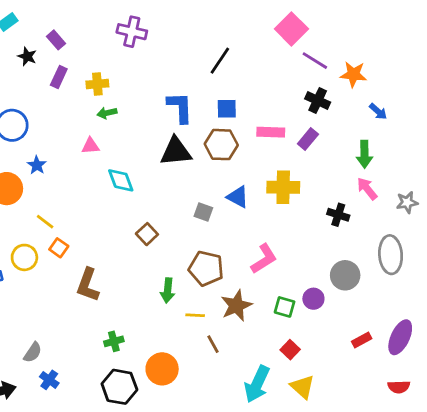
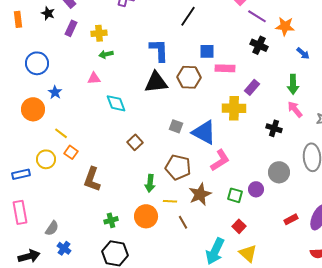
blue square: (227, 109) -> (207, 51), moved
purple rectangle: (308, 139) -> (252, 87), moved
blue triangle: (238, 197) -> (204, 132), moved, size x1.5
orange circle: (162, 369) -> (146, 216), moved

